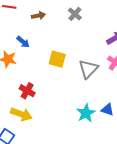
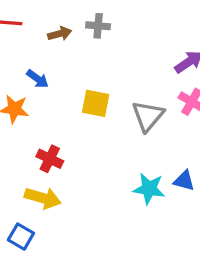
gray cross: (75, 14) -> (98, 26), moved, turned -32
cyan star: (86, 113) -> (149, 189), turned -30

